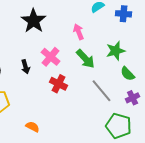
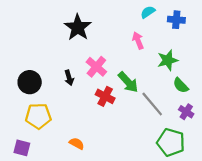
pink arrow: (79, 32) -> (138, 41), moved
green arrow: (86, 59) -> (128, 82), moved
purple cross: (133, 98) -> (186, 112), turned -32

